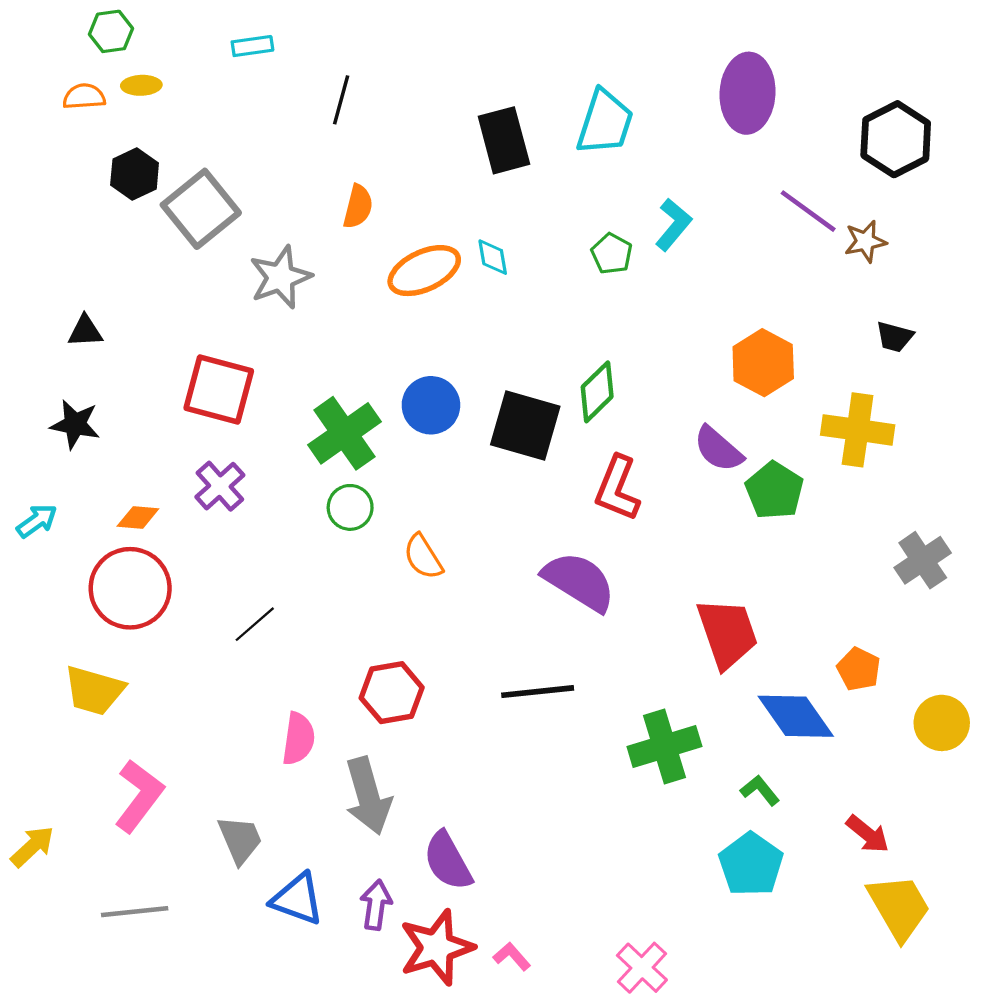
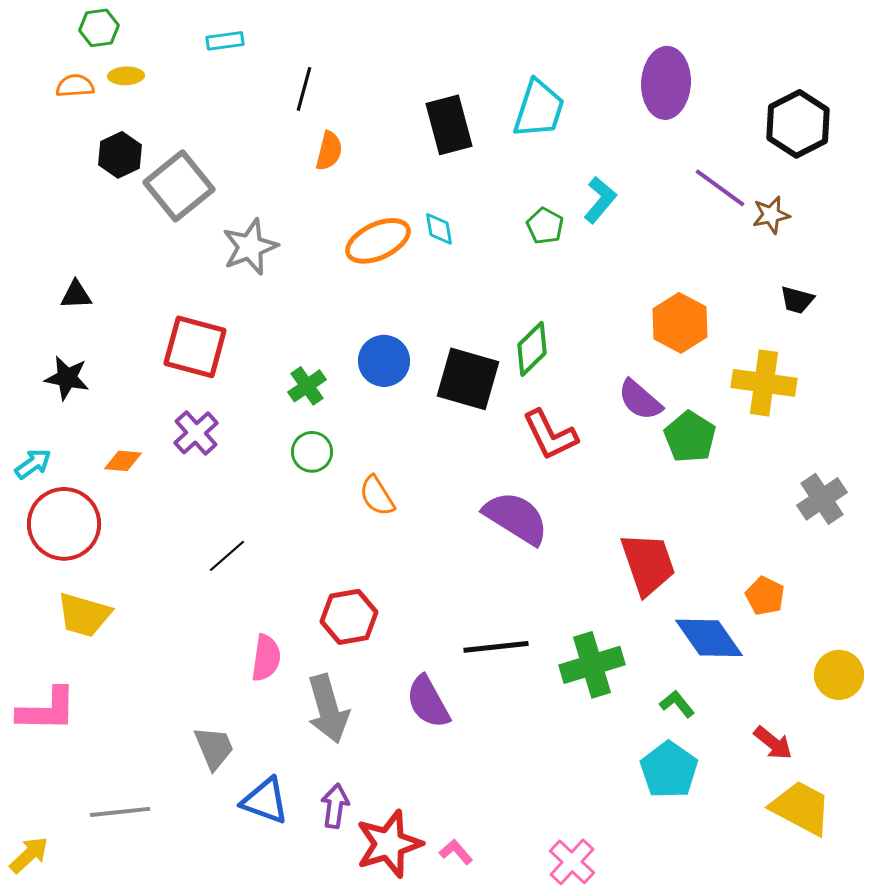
orange semicircle: (358, 207) -> (329, 151), moved
green cross: (345, 433) -> (307, 386), size x0.6
red L-shape: (617, 488) -> (550, 435), turned -48
red circle: (130, 588) -> (64, 524), moved
black line: (538, 692) -> (496, 647), moved
yellow circle: (942, 723) -> (839, 675), moved
pink L-shape: (139, 796) -> (47, 710), moved, turned 54
yellow arrow: (32, 846) -> (29, 855), moved
purple semicircle: (448, 861) -> (428, 702), moved
yellow trapezoid: (899, 907) -> (801, 808), turned -32

